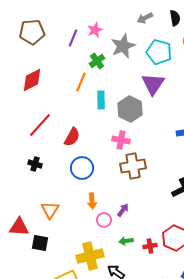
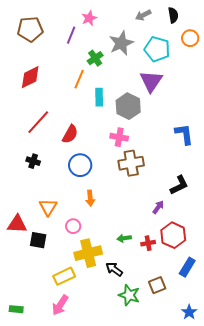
pink star: (95, 30) -> (89, 18), moved
purple arrow: (123, 210) -> (158, 207), moved
pink circle: (104, 220) -> (73, 226), moved

